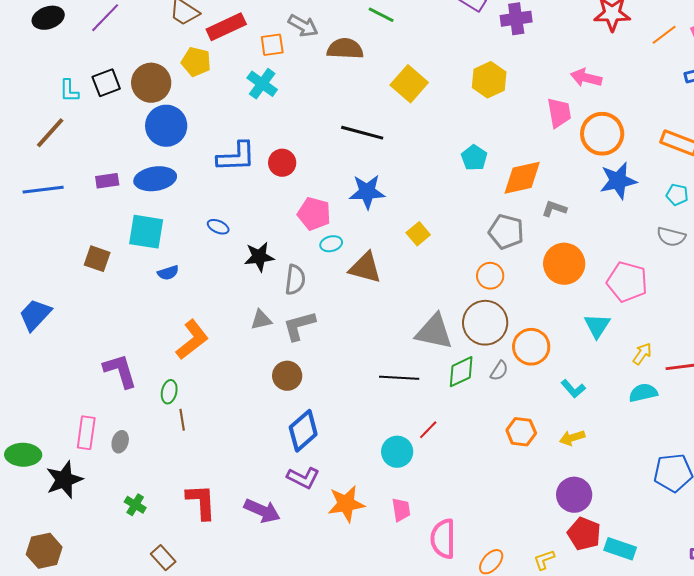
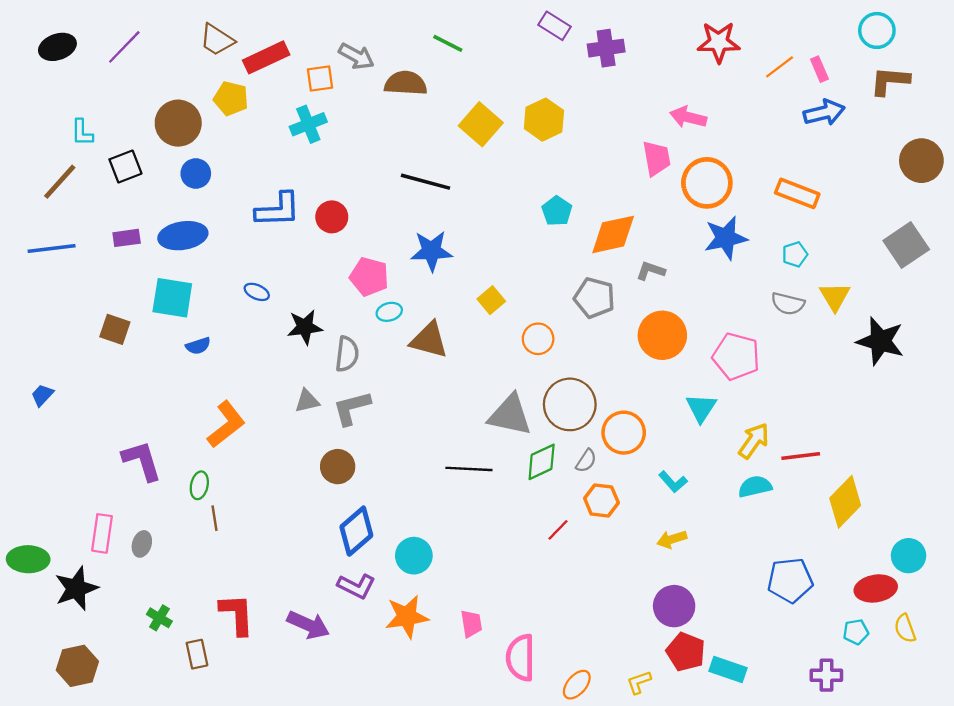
yellow hexagon: (489, 80) -> (544, 120), moved
black square: (106, 83) -> (125, 166), moved
cyan cross: (262, 84) -> (308, 124), turned 32
blue circle: (166, 126) -> (196, 173), size x0.6
cyan pentagon: (677, 195) -> (795, 254), turned -30
orange circle: (490, 276) -> (538, 339), moved
blue trapezoid: (35, 315) -> (42, 395), size x0.6
yellow arrow: (642, 354) -> (754, 441), size x1.4
red line: (428, 430) -> (558, 530), moved
orange hexagon: (521, 432) -> (601, 501), moved
cyan circle: (397, 452) -> (414, 556), moved
brown hexagon: (44, 551) -> (77, 666), moved
brown rectangle: (163, 558) -> (197, 654), moved, turned 30

